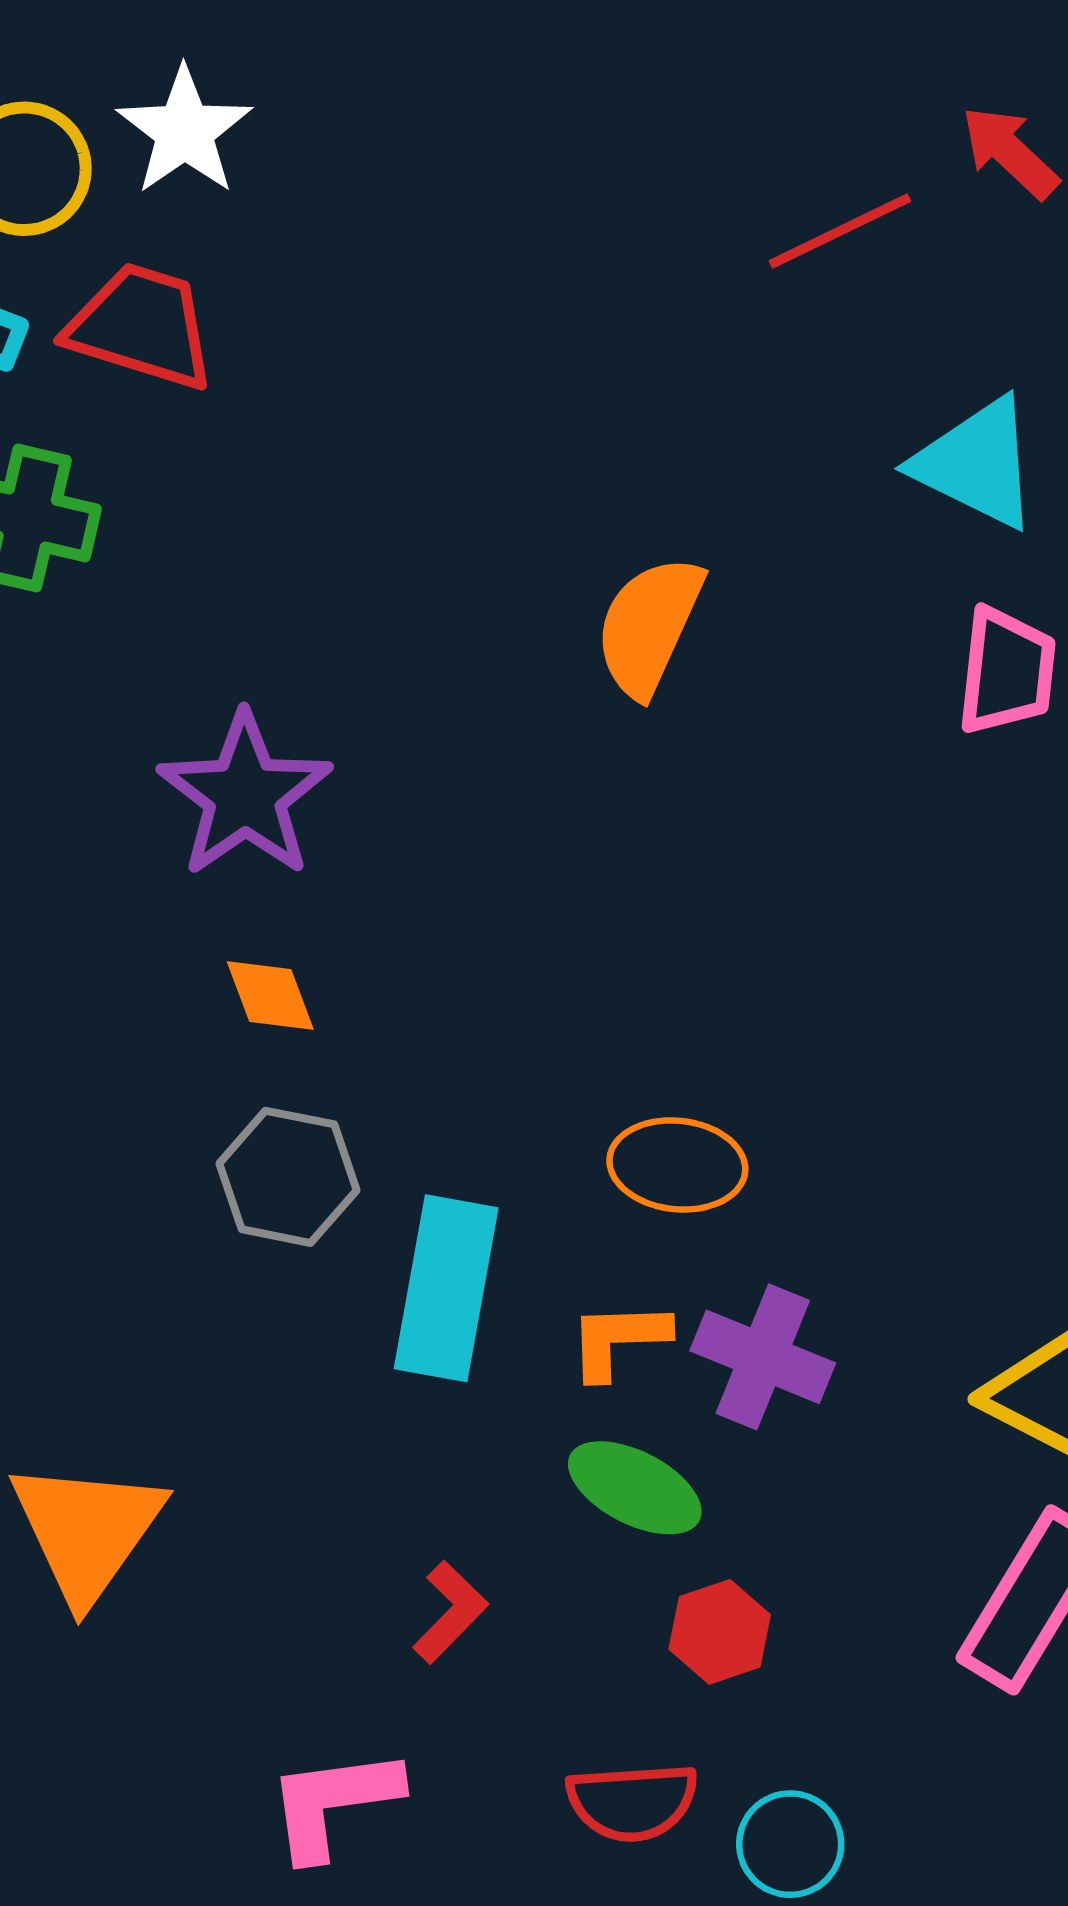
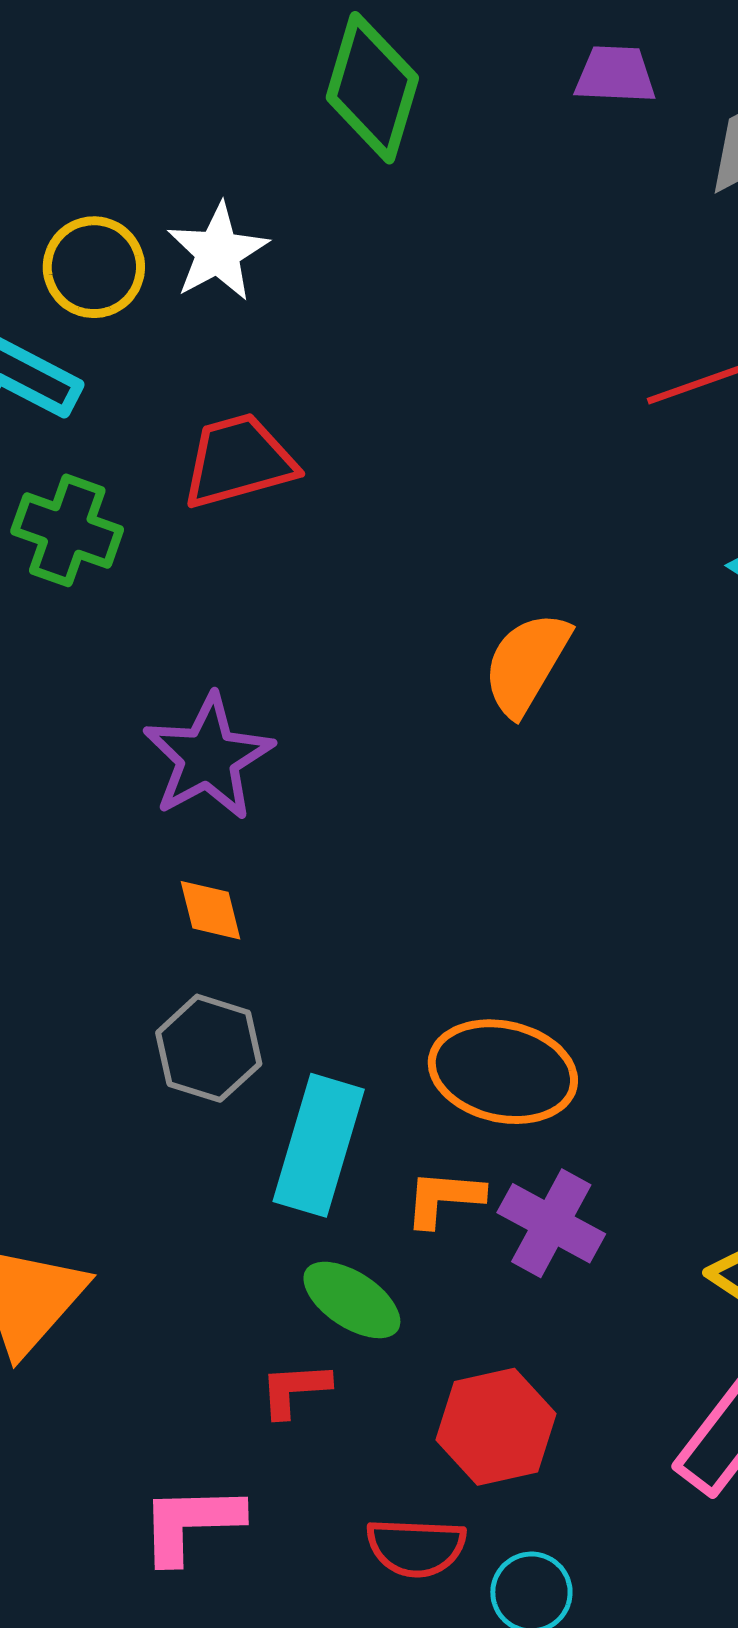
red trapezoid: (141, 326) -> (239, 461), moved, turned -39
orange ellipse: (677, 1165) -> (503, 1072), size x1.4
green ellipse: (635, 1488) -> (352, 1300), moved
red L-shape: (450, 1612) -> (295, 1389), turned -144
red hexagon: (720, 1632) -> (496, 1427), size x1.5

